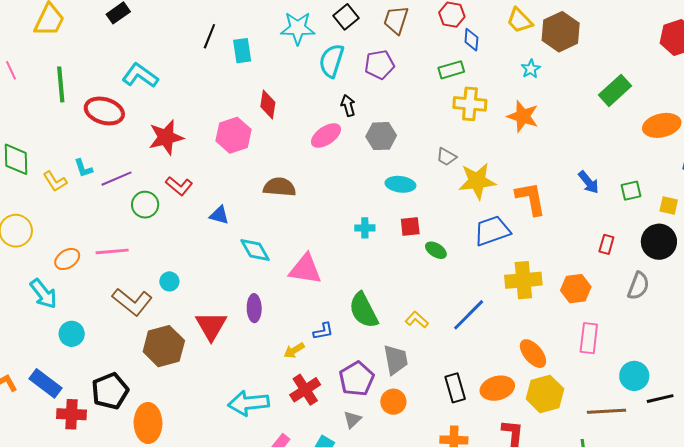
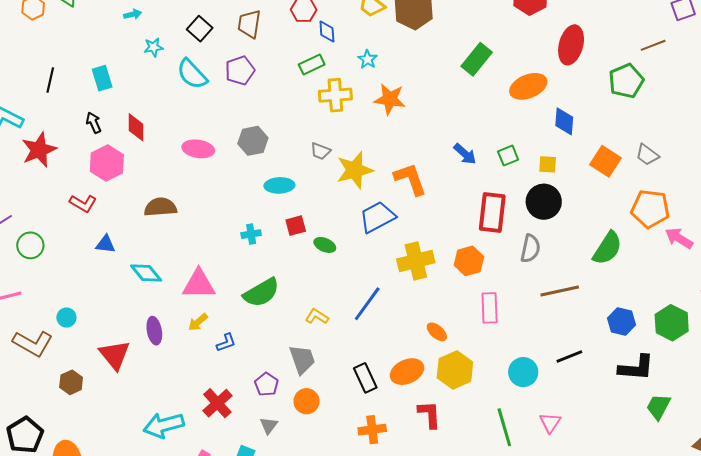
cyan star: (298, 28) -> (154, 47), size x0.6
black line: (209, 36) -> (50, 80), moved
cyan semicircle: (332, 61) -> (192, 74), turned -52
cyan star: (531, 69) -> (368, 59), moved
black arrow: (348, 106) -> (94, 123), moved
pink ellipse: (326, 136) -> (198, 149), turned 52
red star: (166, 137) -> (39, 150), moved
red L-shape: (179, 186) -> (83, 203), moved
red rectangle: (606, 244) -> (492, 213), size x2.0
green semicircle: (364, 310) -> (261, 293), moved, turned -84
brown hexagon: (164, 346) -> (71, 382), size x0.6
yellow arrow: (294, 350) -> (198, 322), moved
orange ellipse: (533, 354) -> (437, 332), size x0.7
cyan circle: (634, 376) -> (523, 372), moved
purple pentagon: (357, 379) -> (267, 384), size x0.7
brown line: (607, 411) -> (560, 291), moved

